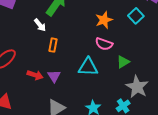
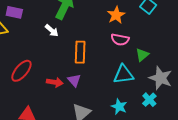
orange rectangle: (53, 45) -> (80, 52), moved, size x1.5
cyan triangle: (88, 67) -> (123, 75), moved

